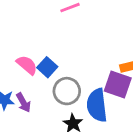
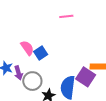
gray circle: (67, 91) -> (32, 81), moved

